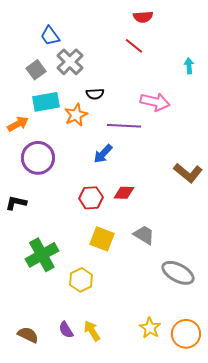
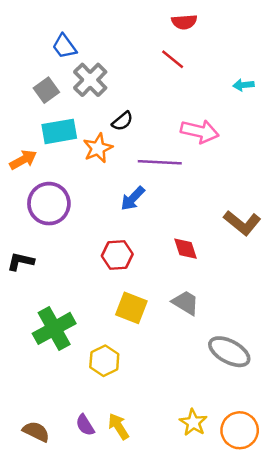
cyan arrow: (189, 66) -> (243, 85), turned -91
black semicircle: (95, 94) -> (122, 121), turned -36
red diamond: (124, 193) -> (186, 249), moved, turned 70

